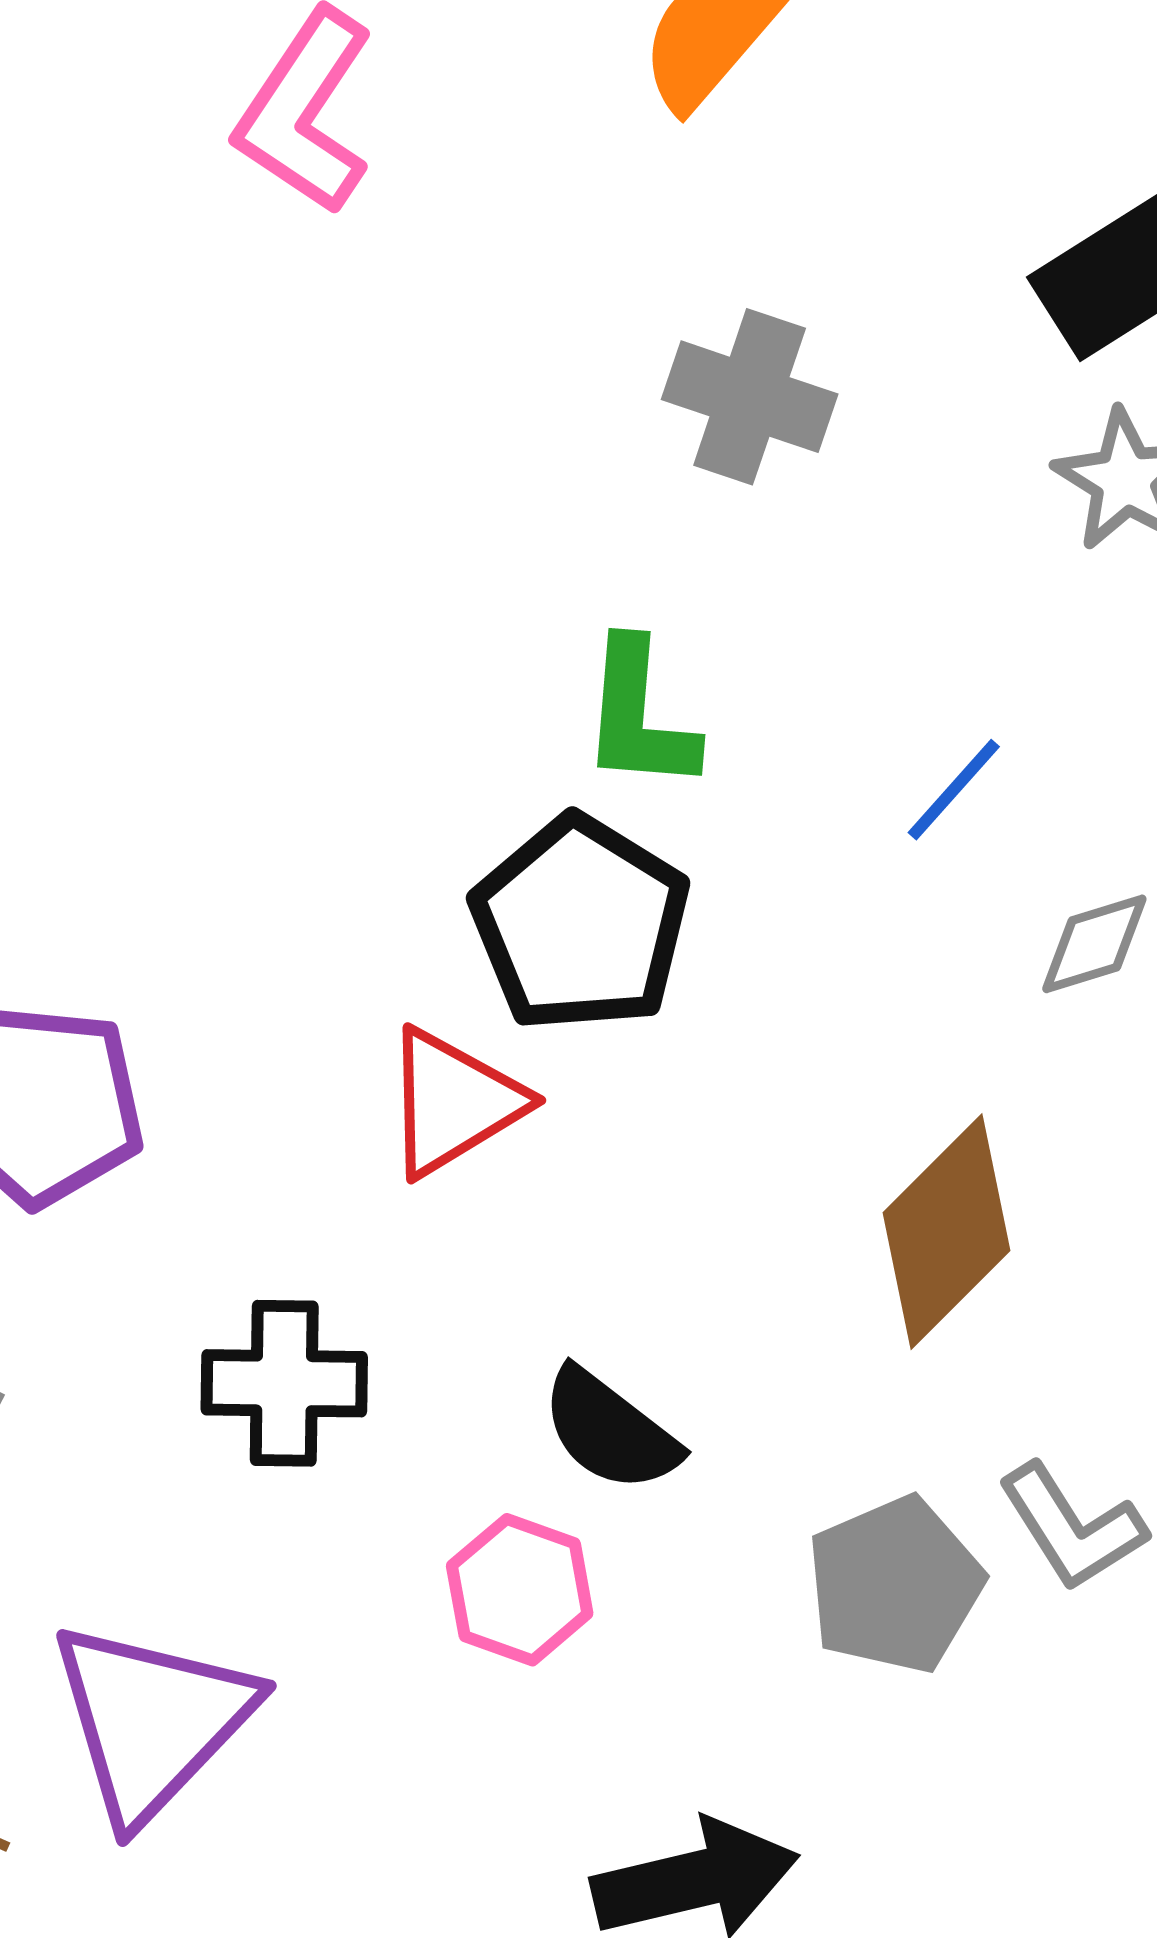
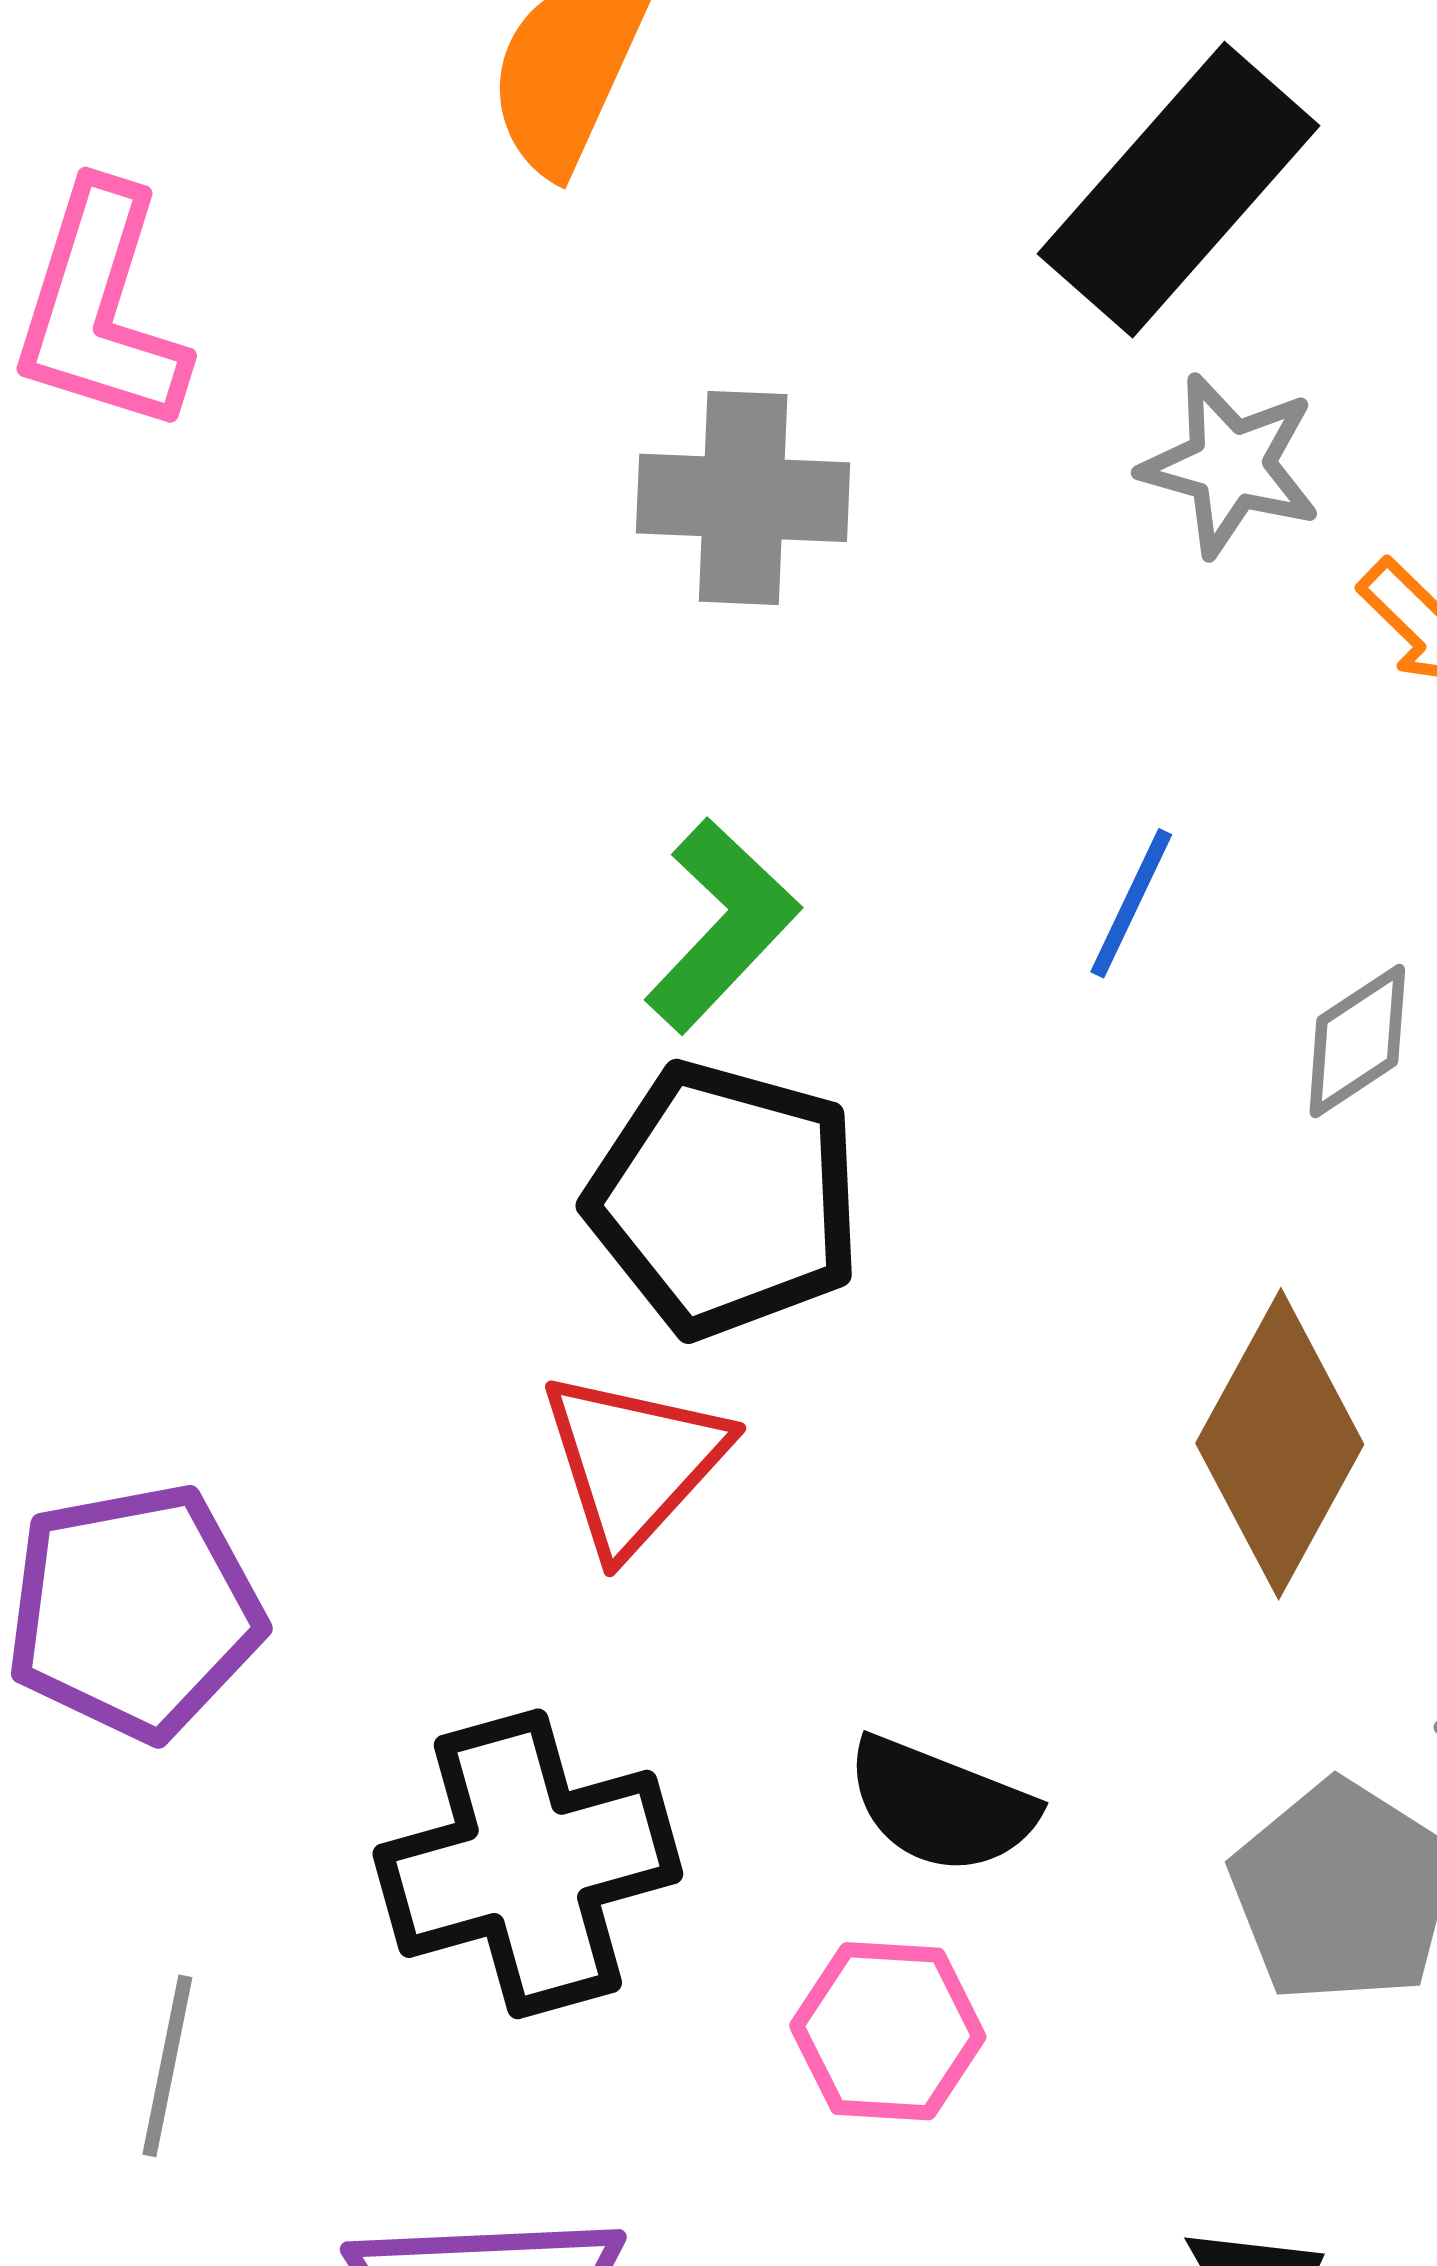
green L-shape: (639, 716) -> (722, 925), turned -125
black cross: (284, 1383) -> (528, 1864), size x1.4

